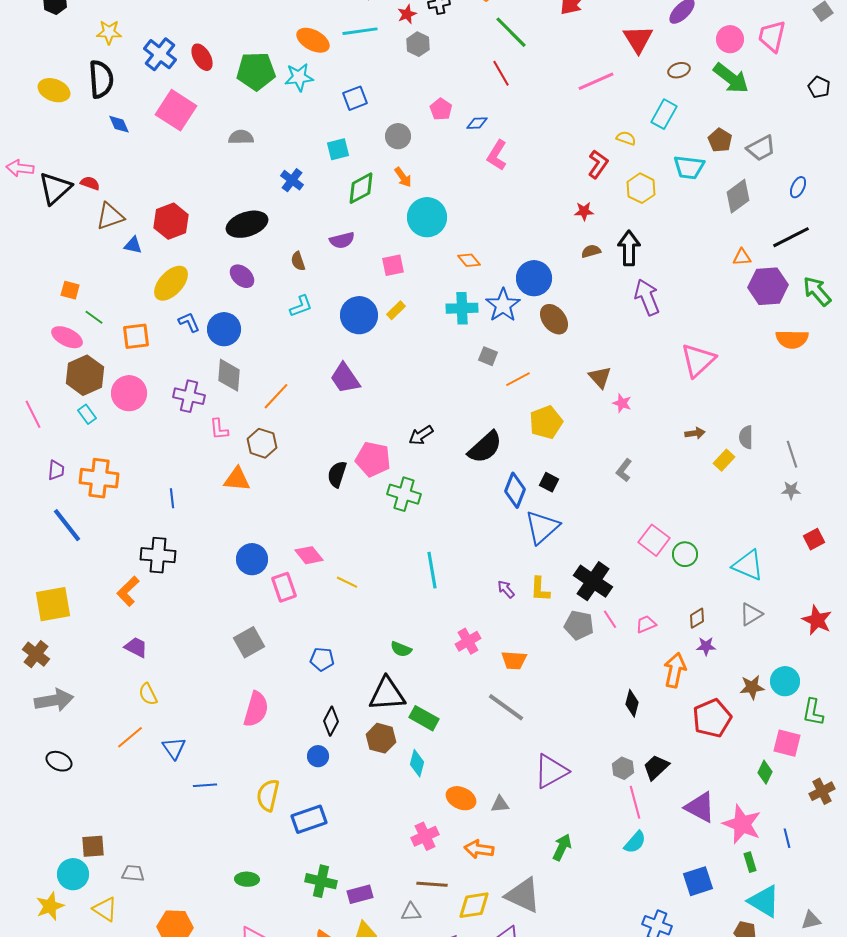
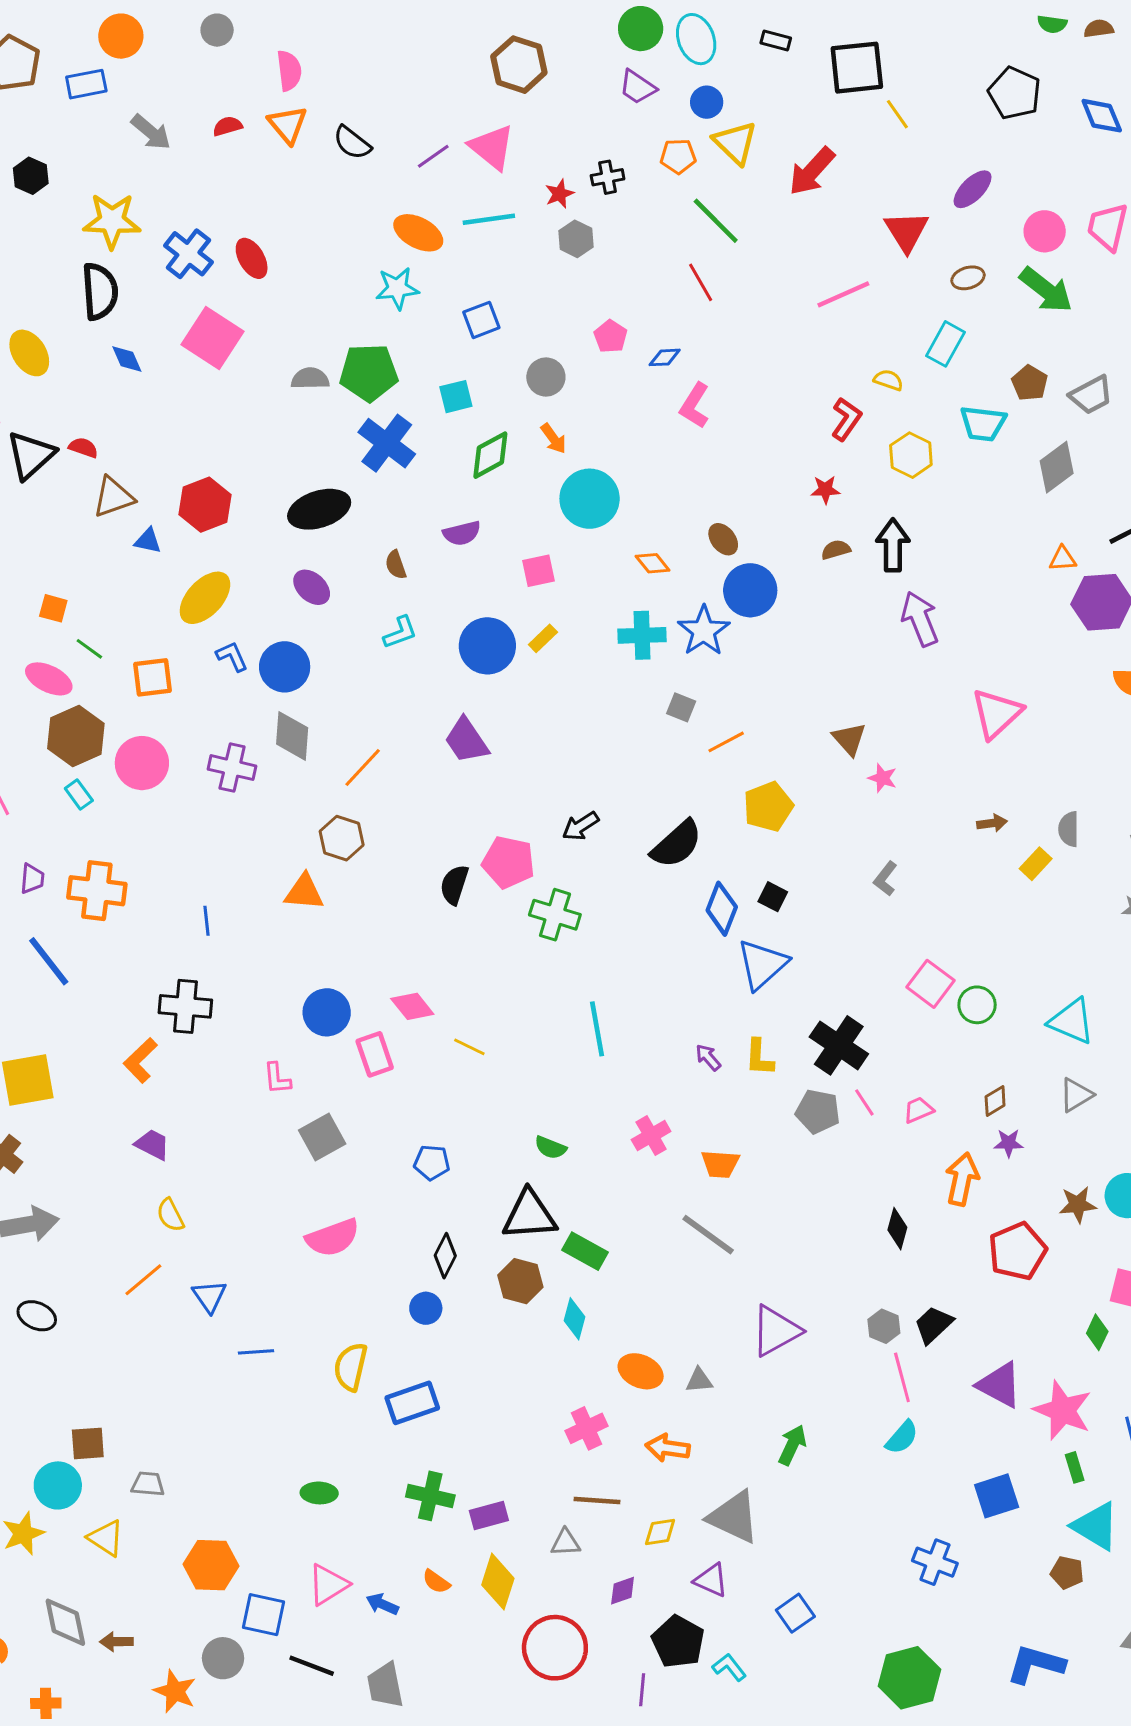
yellow star: (109, 32) -> (112, 221), size x1.5
green pentagon: (256, 71) -> (369, 372), moved
yellow ellipse: (54, 90) -> (29, 353), moved, turned 36
blue cross: (292, 180) -> (387, 443), size x1.6
brown ellipse: (554, 319) -> (723, 539), moved, size x0.7
pink L-shape: (219, 429) -> (277, 1078), moved
pink semicircle: (256, 709) -> (333, 1238), turned 54
yellow diamond: (474, 905) -> (660, 1532), size x0.7

